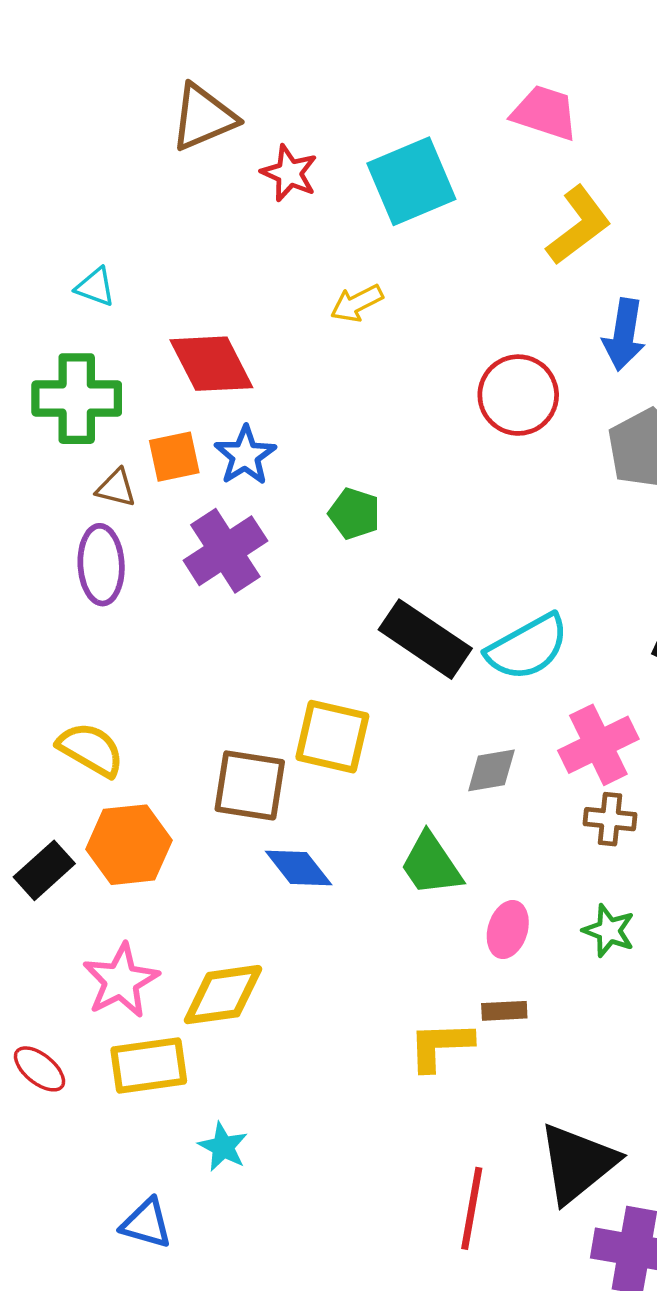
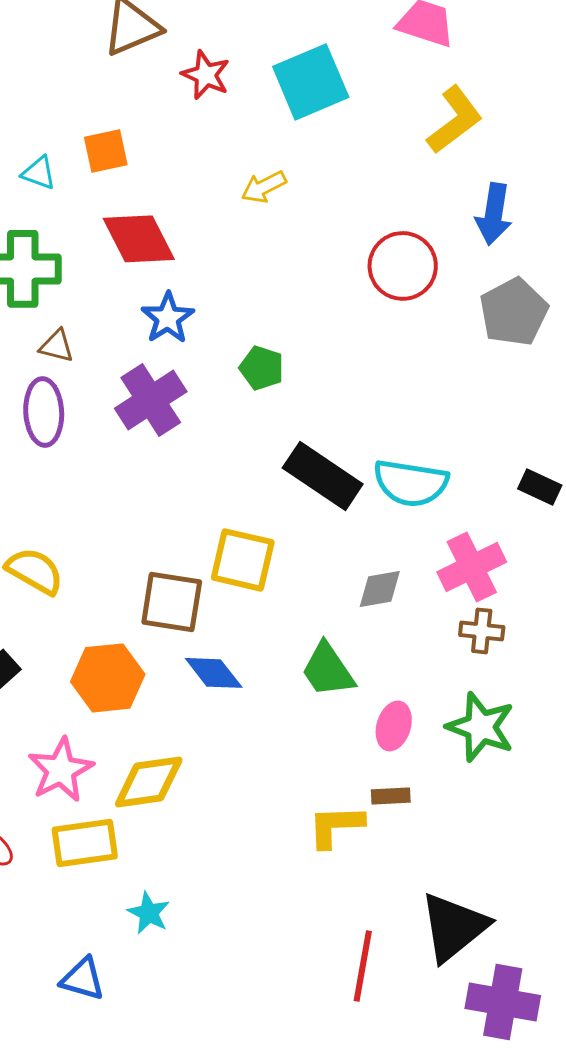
orange square: (174, 457) -> (106, 151), moved
cyan semicircle: (527, 647) -> (411, 483), turned 38
orange hexagon: (129, 845) -> (108, 678), moved
green star: (609, 931) -> (481, 727), size x1.5

